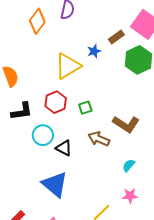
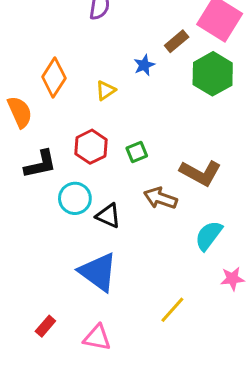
orange diamond: (37, 21) -> (54, 77), moved
yellow triangle: (68, 66) -> (106, 90), size x0.5
cyan semicircle: (129, 165) -> (209, 236), size x1.5
pink star: (130, 196) -> (232, 279), moved

